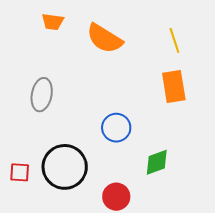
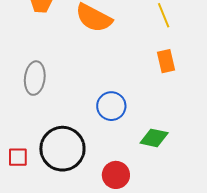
orange rectangle: (174, 86) -> (166, 61), size x0.7
green diamond: (157, 162) -> (154, 138), turned 36

